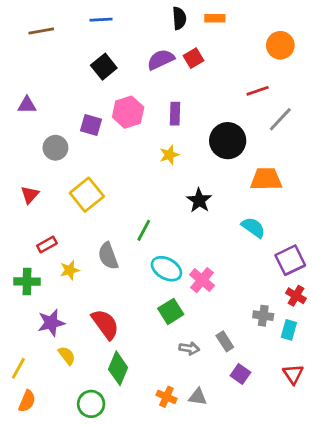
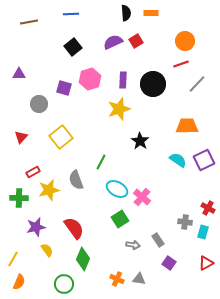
orange circle: (280, 45) -> (185, 41), moved
black circle: (228, 141) -> (153, 84), moved
yellow star: (169, 155) -> (119, 109), size x1.6
purple square: (290, 260) -> (204, 160), moved
yellow star: (70, 270) -> (49, 190), size x1.5
red triangle: (293, 374) -> (206, 263), turned 35

